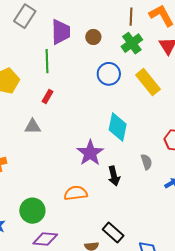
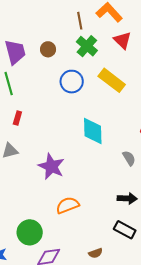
purple star: (90, 153) -> (51, 166), moved
black arrow: (114, 176) -> (127, 198), moved, turned -60
black rectangle: (113, 232) -> (125, 230), moved

